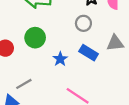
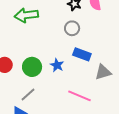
green circle: (35, 38) -> (32, 67), moved
gray triangle: (115, 43) -> (103, 72), moved

